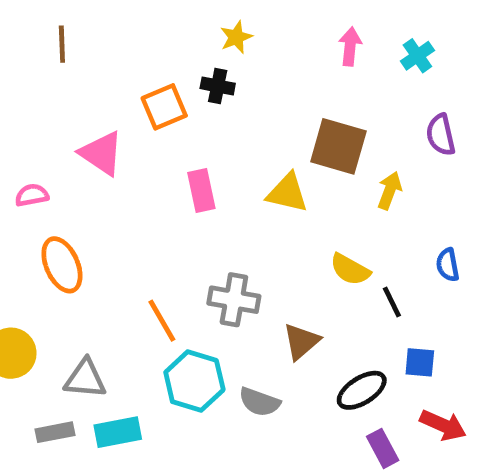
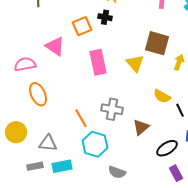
pink rectangle: (201, 191) -> (98, 62), size x1.4
yellow triangle: (287, 193) -> (135, 63), turned 36
pink semicircle: (32, 195) -> (25, 64), size x1.5
gray semicircle: (259, 402) -> (117, 172), moved

